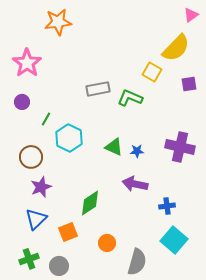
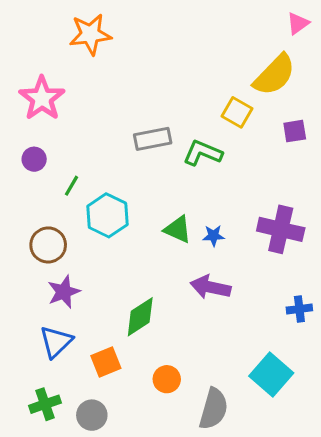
blue cross: (167, 206) -> (299, 309), moved

